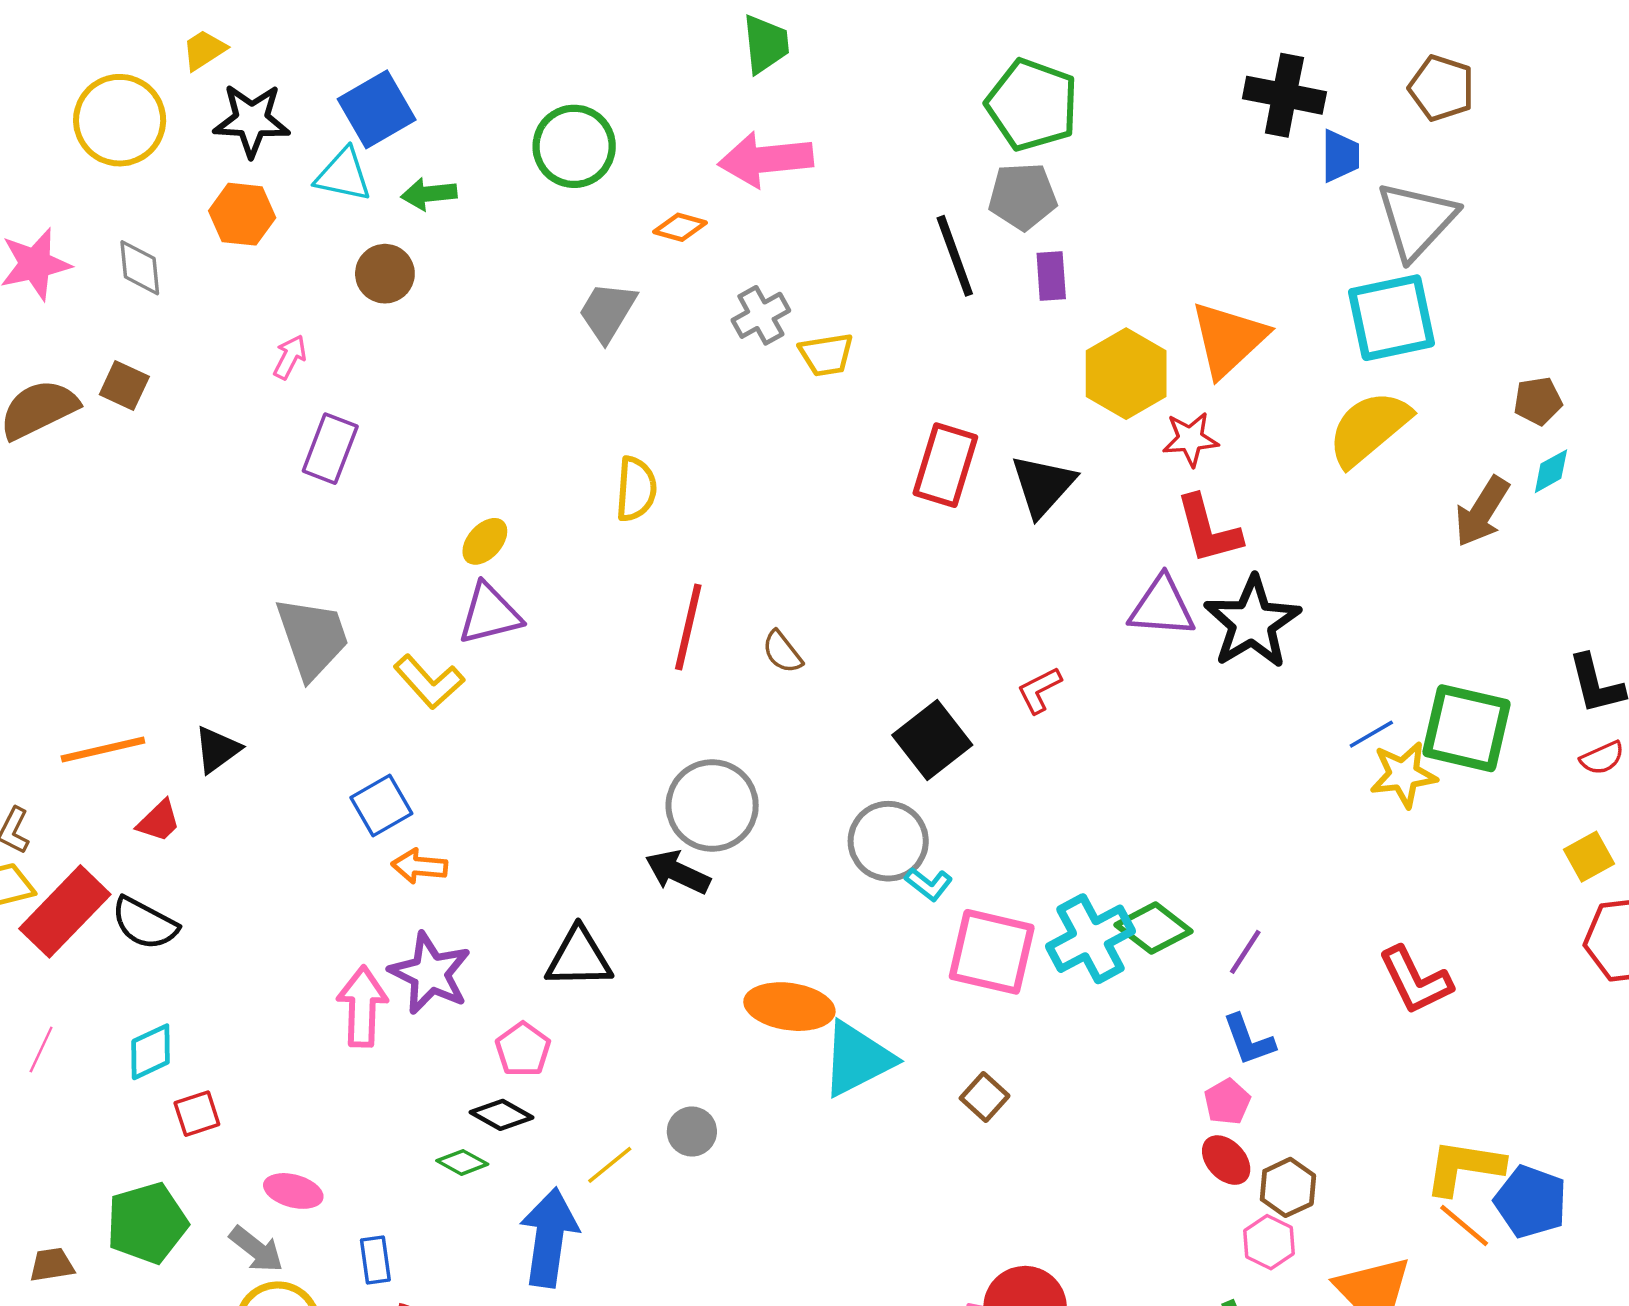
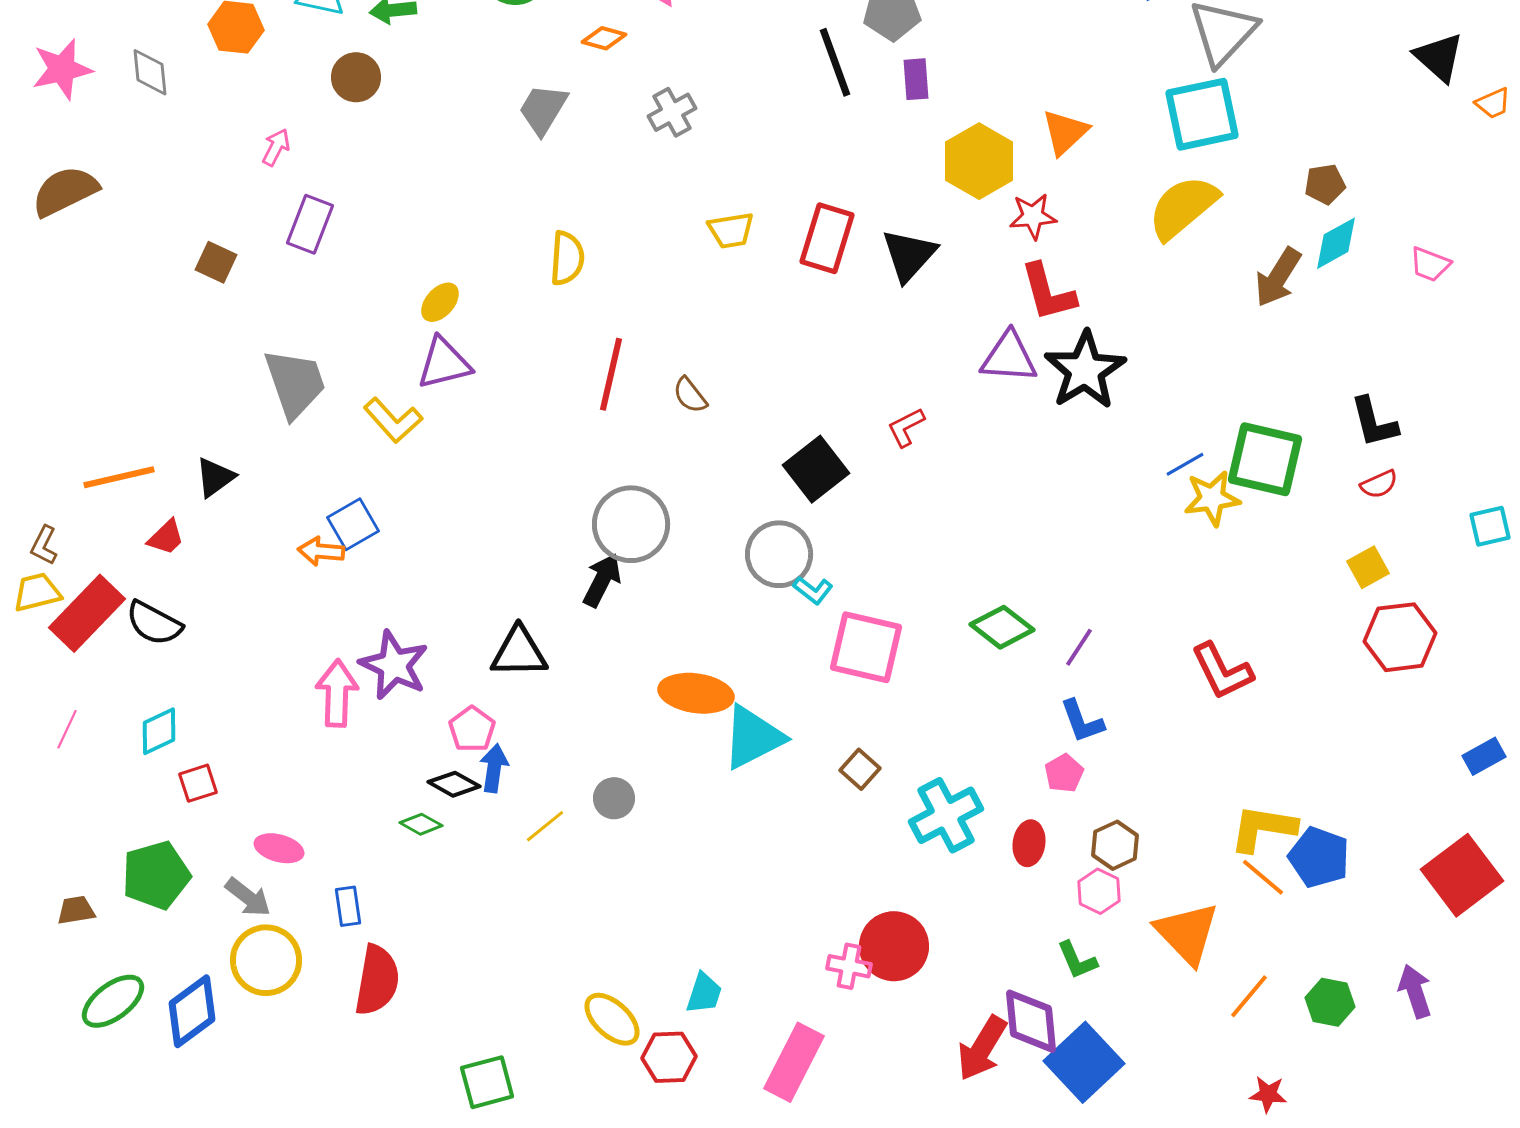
orange triangle: (1228, 339) -> (1065, 132), size x0.7
yellow trapezoid: (826, 355) -> (731, 230), moved
brown square: (124, 385) -> (216, 262), moved
cyan diamond: (1551, 471) -> (1336, 243), size x1.4
orange arrow: (419, 866) -> (321, 551), moved
black arrow: (678, 872) -> (602, 580), turned 92
cyan cross: (1090, 939) -> (946, 815), moved
red ellipse: (1226, 1160) -> (1029, 843), moved, turned 51
blue arrow: (549, 1237) -> (494, 768), moved, size x0.6

